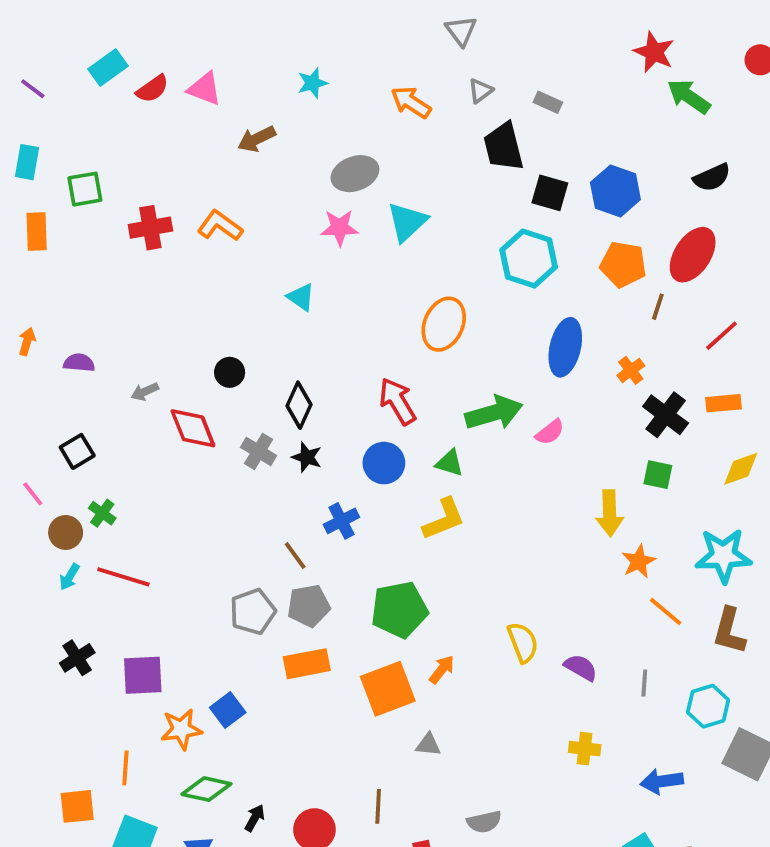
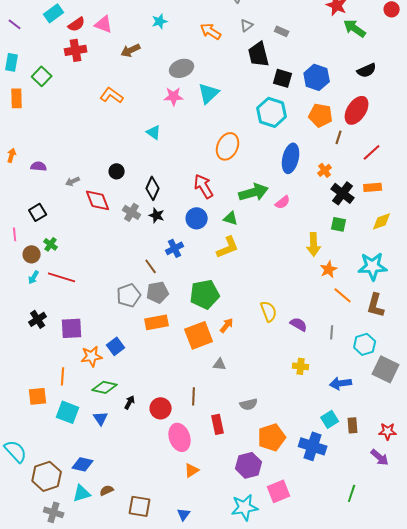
green square: (85, 189) -> (42, 76), turned -36
red cross: (150, 228) -> (76, 50), moved
pink line: (33, 494) -> (15, 234), turned 32

